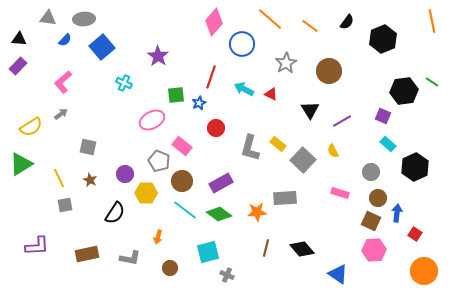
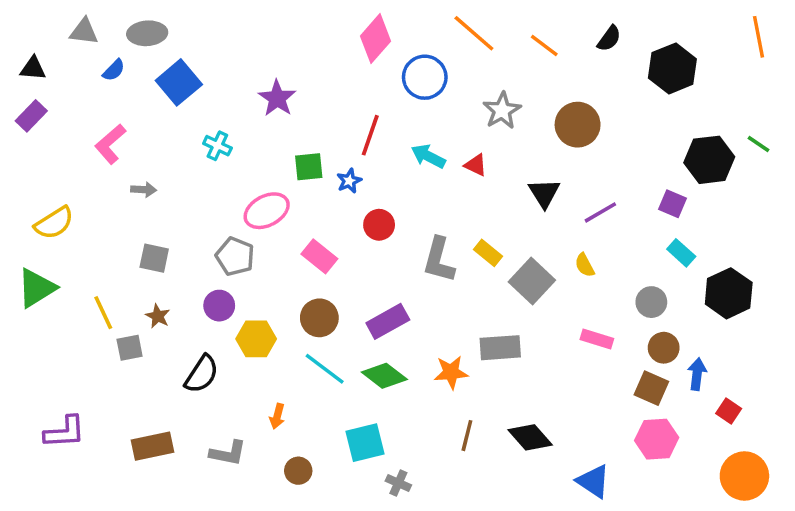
gray arrow: (61, 114) -> (144, 190), moved, turned 40
gray pentagon: (159, 161) -> (235, 256), moved
gray square: (65, 205) -> (130, 348), moved

